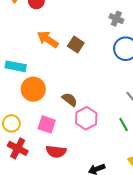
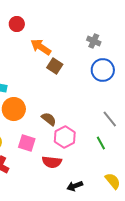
orange arrow: (48, 39) -> (41, 47), moved
red semicircle: (56, 151) -> (52, 162), moved

